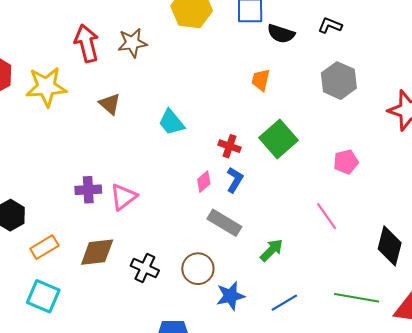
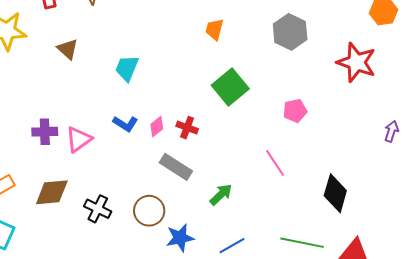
cyan trapezoid: (171, 122) -> (127, 68), turned 60
red cross: (229, 146) -> (187, 128), moved
blue L-shape: (235, 180) -> (125, 124), moved, turned 90

